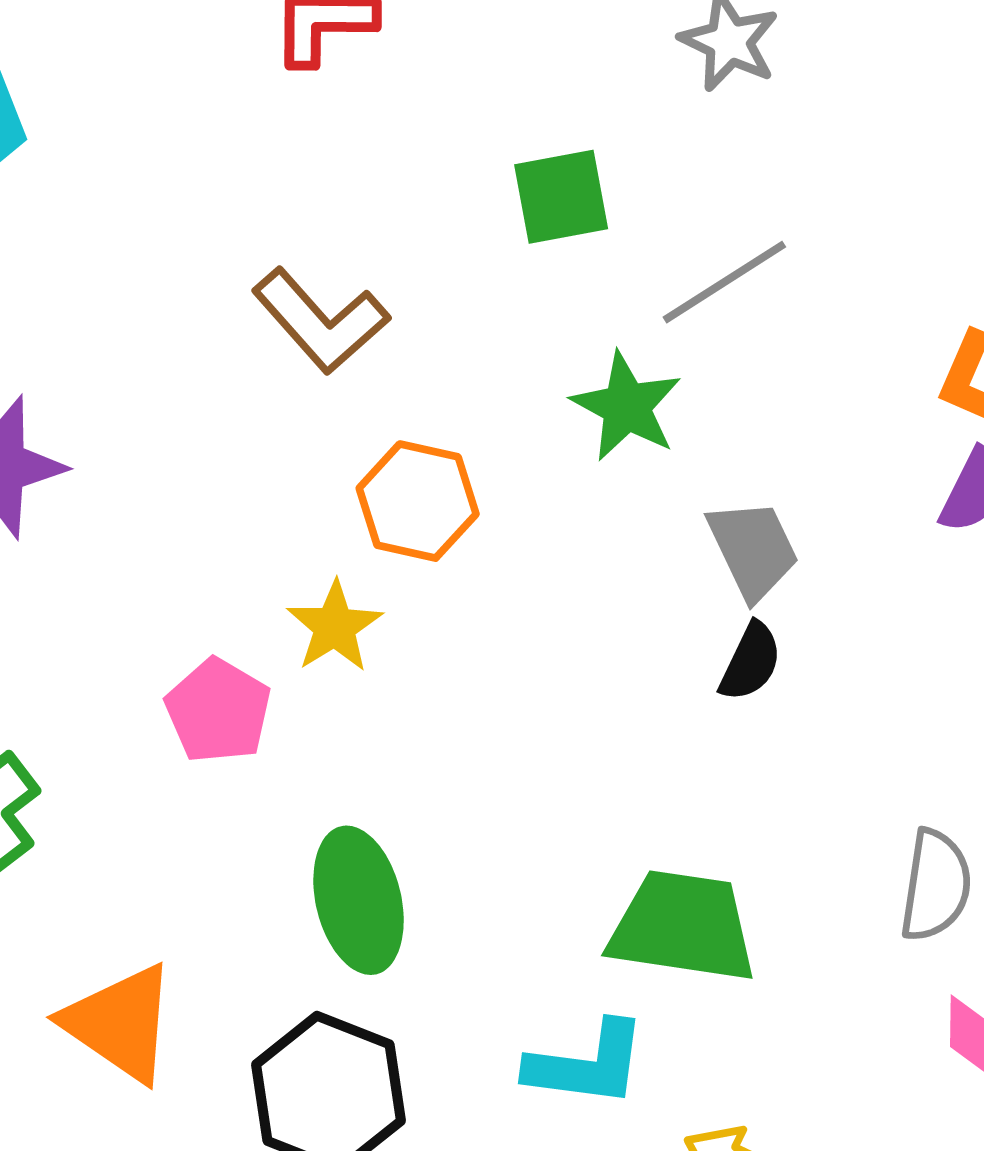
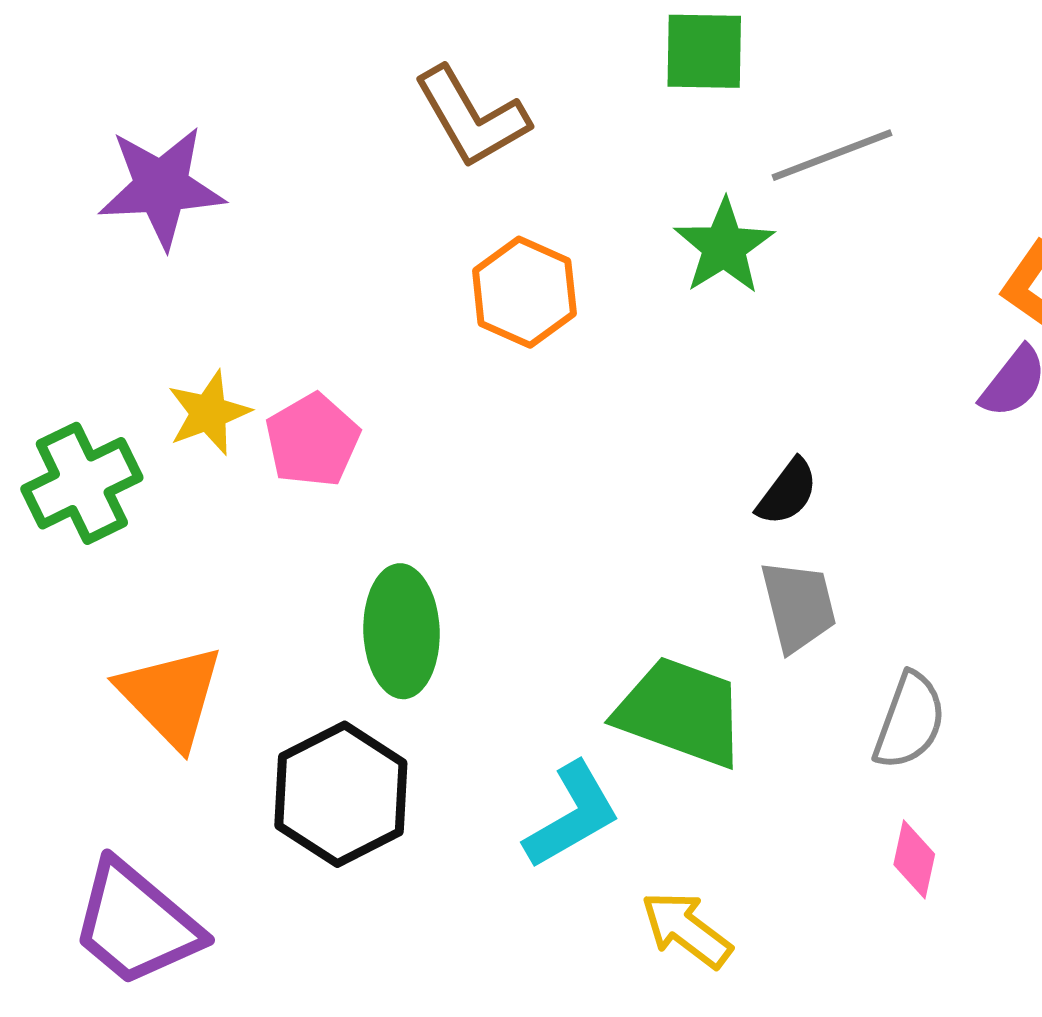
gray trapezoid: (753, 549) -> (798, 606), moved
yellow star: (335, 627) -> (209, 413), moved
cyan L-shape: (587, 1064) -> (572, 815), turned -49

